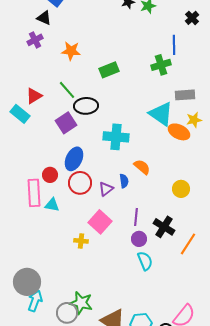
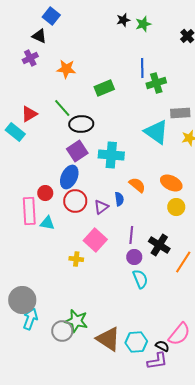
blue line: (174, 45) -> (142, 68), moved
purple square: (66, 123) -> (77, 151), moved
orange ellipse: (179, 132) -> (171, 183), moved

